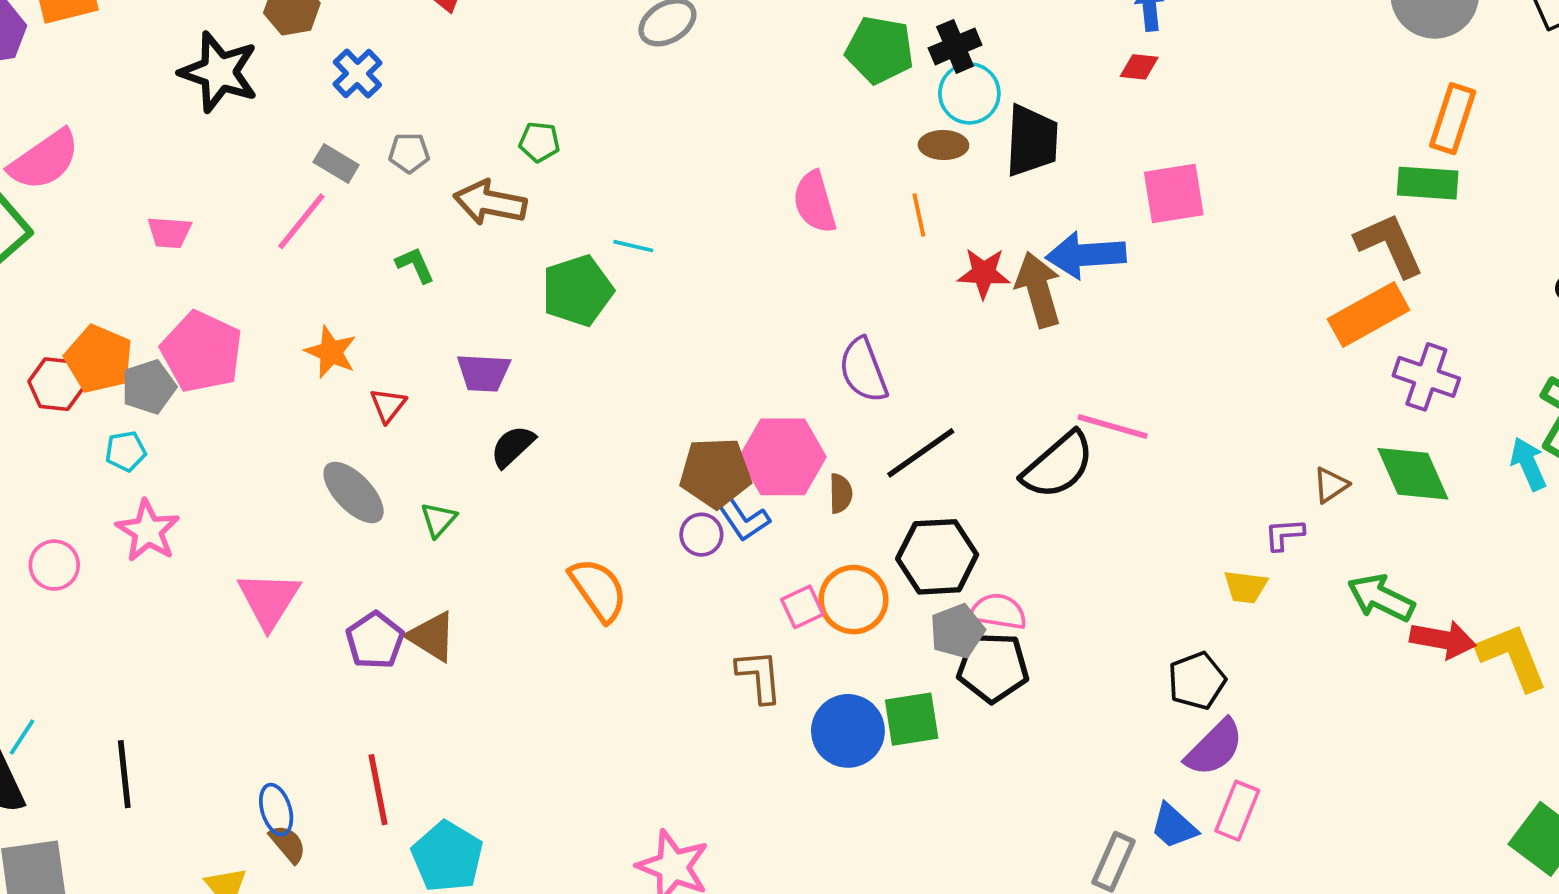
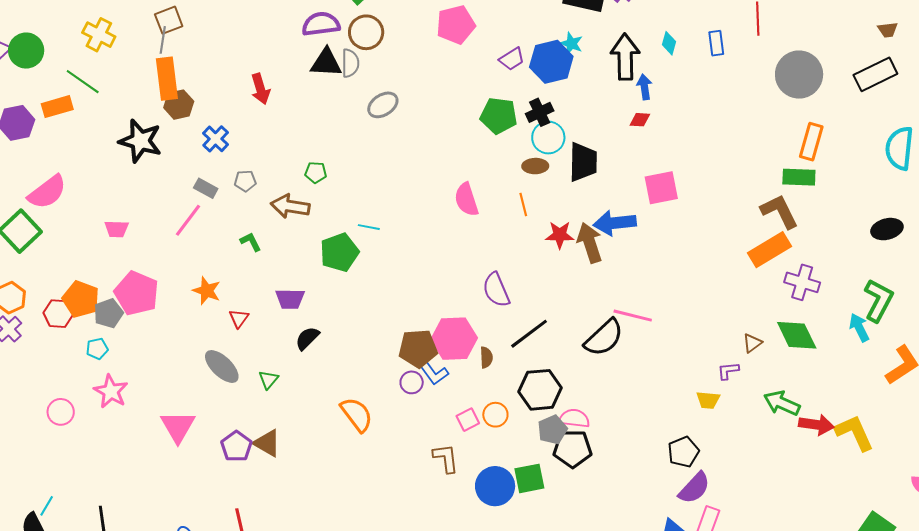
orange circle: (854, 600) -> (495, 415), size x0.7

